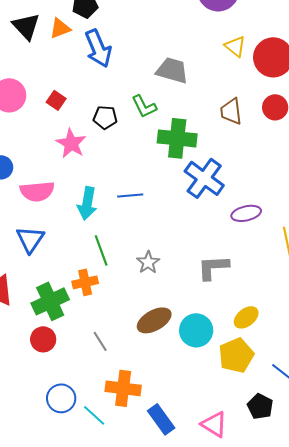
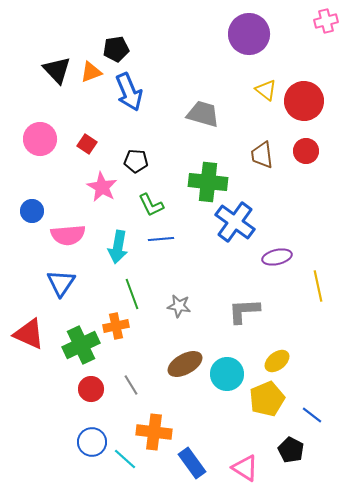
green L-shape: (144, 106) -> (151, 205), moved
gray star: (148, 262) -> (179, 306), turned -30
red circle: (43, 339) -> (91, 389), moved

